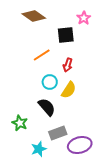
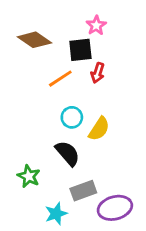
brown diamond: (34, 16) -> (34, 40), moved
pink star: (84, 18) -> (96, 25), moved
black square: (66, 35) -> (80, 50), moved
red arrow: (68, 65) -> (98, 73), moved

